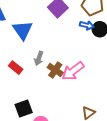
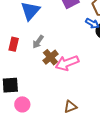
red rectangle: (16, 68) -> (14, 44), turned 48

